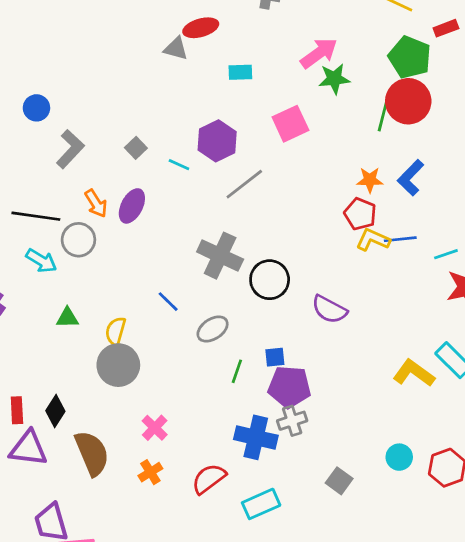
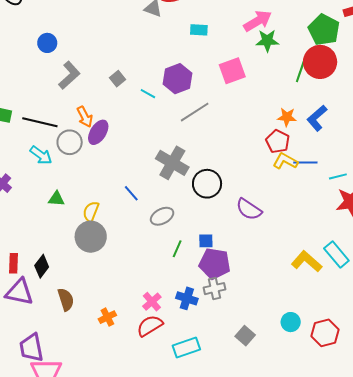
purple ellipse: (132, 206) -> (98, 132), moved
pink cross: (155, 428) -> (152, 302), moved
blue cross: (256, 437) -> (187, 298), size x0.7
brown semicircle: (92, 453) -> (66, 299), size x0.7

